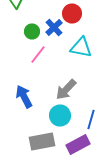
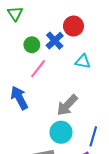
cyan triangle: (81, 48) -> (83, 61), size x0.7
blue arrow: (24, 96) -> (19, 98), moved

